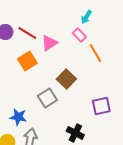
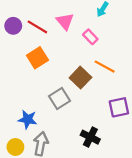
pink rectangle: (79, 35) -> (90, 37), moved
pink triangle: (49, 43) -> (65, 21), moved, turned -36
orange line: (95, 53) -> (105, 67), moved, turned -30

